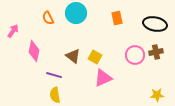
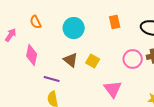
cyan circle: (76, 13) -> (74, 28), moved
orange semicircle: (48, 18) -> (36, 22), moved
pink triangle: (103, 78) -> (113, 89), moved, turned -42

